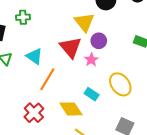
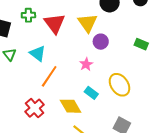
red triangle: (71, 47) -> (54, 23), moved
pink star: (91, 60) -> (86, 64), moved

